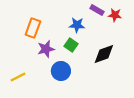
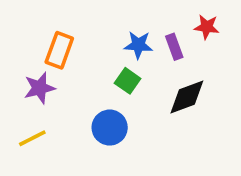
purple rectangle: (97, 10) -> (174, 47), moved, turned 40
purple star: (46, 49) -> (40, 88), moved

